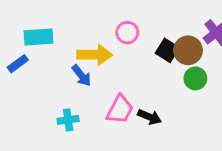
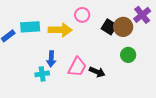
cyan rectangle: (38, 37) -> (30, 27), moved
blue arrow: (81, 75) -> (51, 59), moved, turned 42
green circle: (195, 78) -> (128, 55), moved

